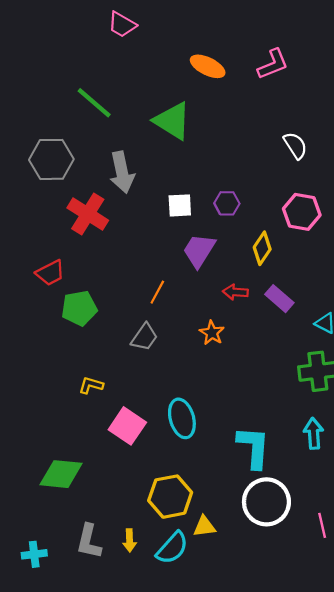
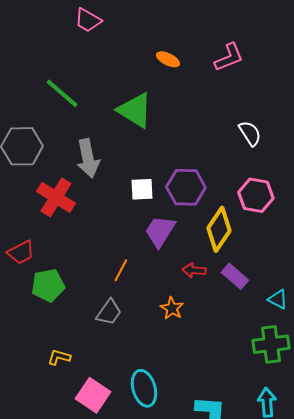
orange ellipse: (208, 66) -> (168, 59), size x0.7
purple hexagon: (227, 203) -> (186, 187), size x1.6
yellow diamond: (262, 248) -> (219, 229), size x1.4

